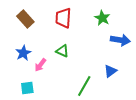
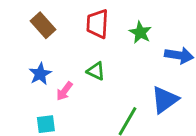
green star: (102, 18) -> (140, 32), moved
blue triangle: (110, 71) -> (165, 100), size x1.5

